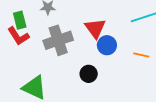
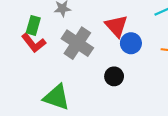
green rectangle: (20, 20) -> (33, 25), turned 36
gray cross: (58, 40) -> (77, 43), turned -32

